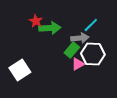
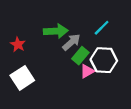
red star: (36, 21) -> (18, 44), moved
gray arrow: (80, 38) -> (71, 42), moved, turned -36

